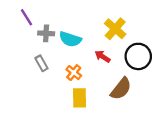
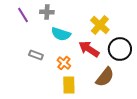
gray cross: (46, 33) -> (47, 12), moved
red arrow: (103, 56) -> (89, 49), size x1.5
gray rectangle: (41, 63) -> (36, 55), turned -40

